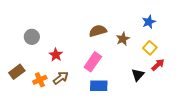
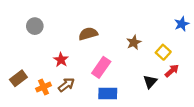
blue star: (149, 22) -> (182, 24), moved
brown semicircle: (98, 31) -> (88, 34), moved
gray circle: (32, 37) -> (35, 26), moved

